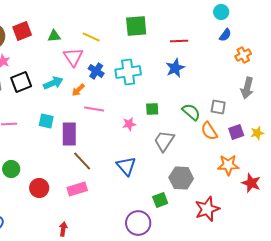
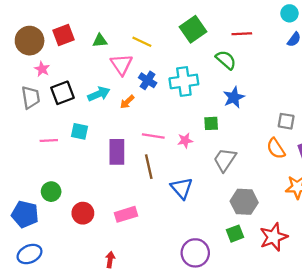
green square: (136, 26) -> (193, 29), turned -30
red line: (179, 41) -> (242, 34), moved
blue star: (175, 68) -> (234, 97), moved
pink line: (94, 109) -> (153, 136), moved
green semicircle: (191, 112) -> (226, 60), moved
cyan square: (46, 121) -> (79, 131), moved
brown line: (82, 161) -> (149, 167), moved, turned 30
green square: (160, 200) -> (235, 234), moved

